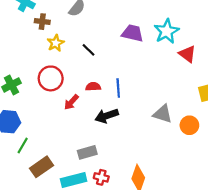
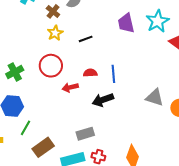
brown cross: (42, 22) -> (53, 11), moved, turned 32
purple trapezoid: (132, 33) -> (126, 23), turned -115
black line: (89, 50) -> (86, 39), turned -64
red arrow: (71, 102) -> (70, 87), turned 35

